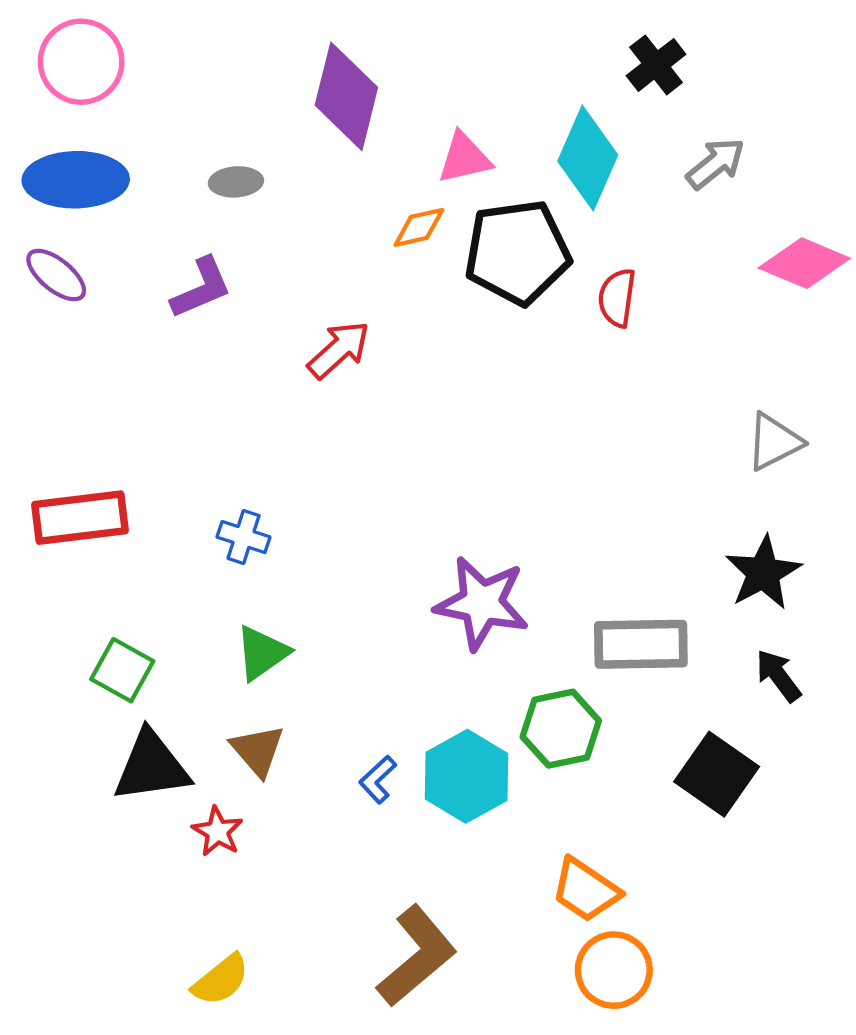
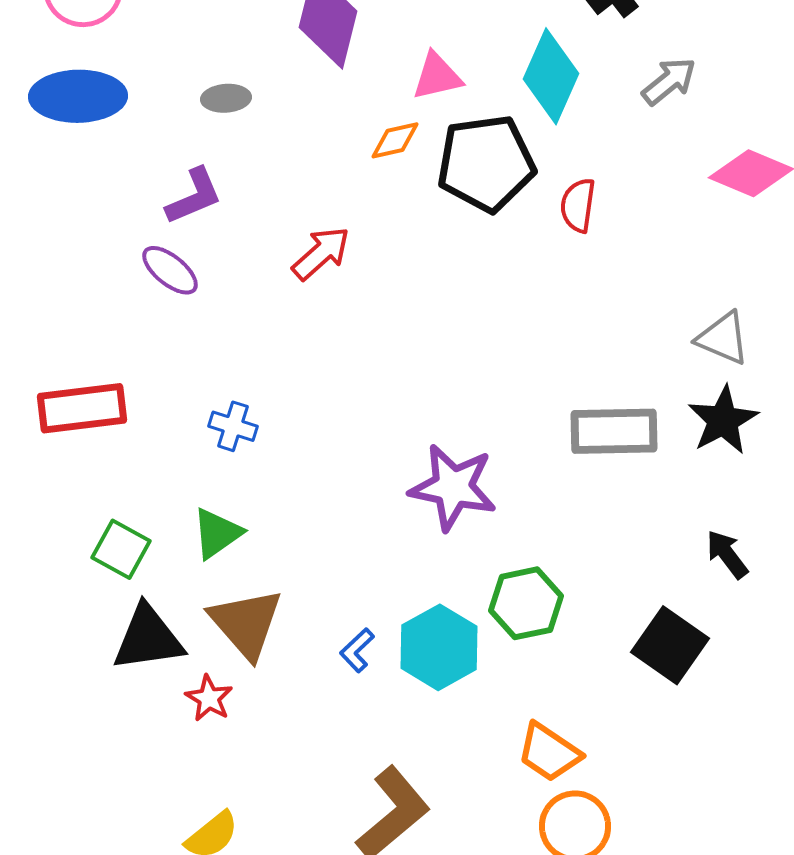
purple ellipse: (56, 275) -> (170, 270), moved
gray triangle: (774, 442) -> (723, 338), turned 50
black star: (763, 573) -> (723, 420), moved
gray rectangle: (641, 644) -> (614, 431), moved
green triangle: (262, 653) -> (217, 533), moved
brown triangle: (258, 750) -> (246, 623), size x1.5

